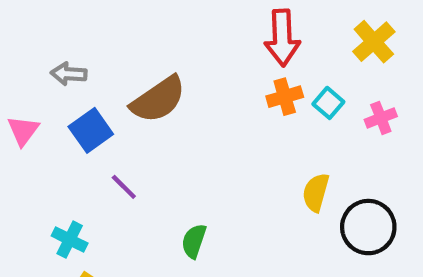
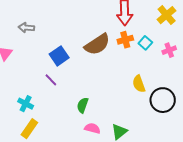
brown semicircle: (158, 99) -> (97, 44), moved
blue square: (91, 130) -> (59, 56), moved
yellow semicircle: (316, 192) -> (139, 84), turned -36

